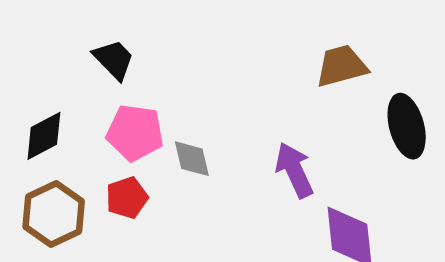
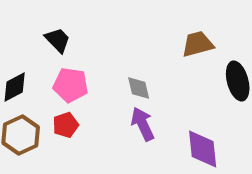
gray diamond: (192, 159) -> (139, 88), moved
purple arrow: (294, 170) -> (143, 124), moved

